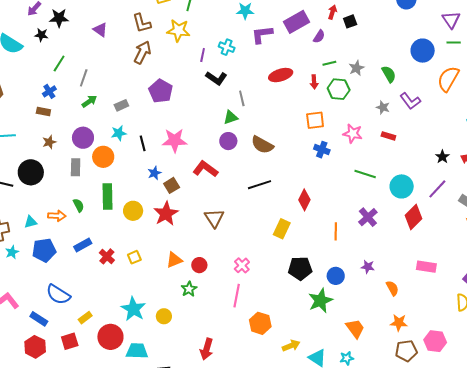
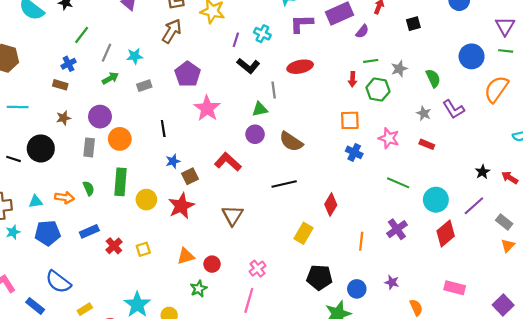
black square: (350, 21) -> (413, 24), moved
red ellipse: (281, 75) -> (300, 67), moved
cyan star: (119, 133) -> (135, 56), moved
pink star: (175, 140) -> (207, 108), moved, turned 30

